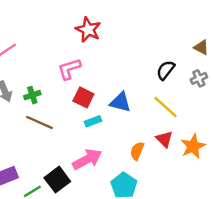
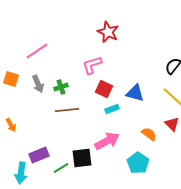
brown line: (39, 122) -> (67, 110), turned -30
orange semicircle: (137, 151) -> (149, 134), turned 105
black square: (57, 180) -> (82, 158), turned 30

